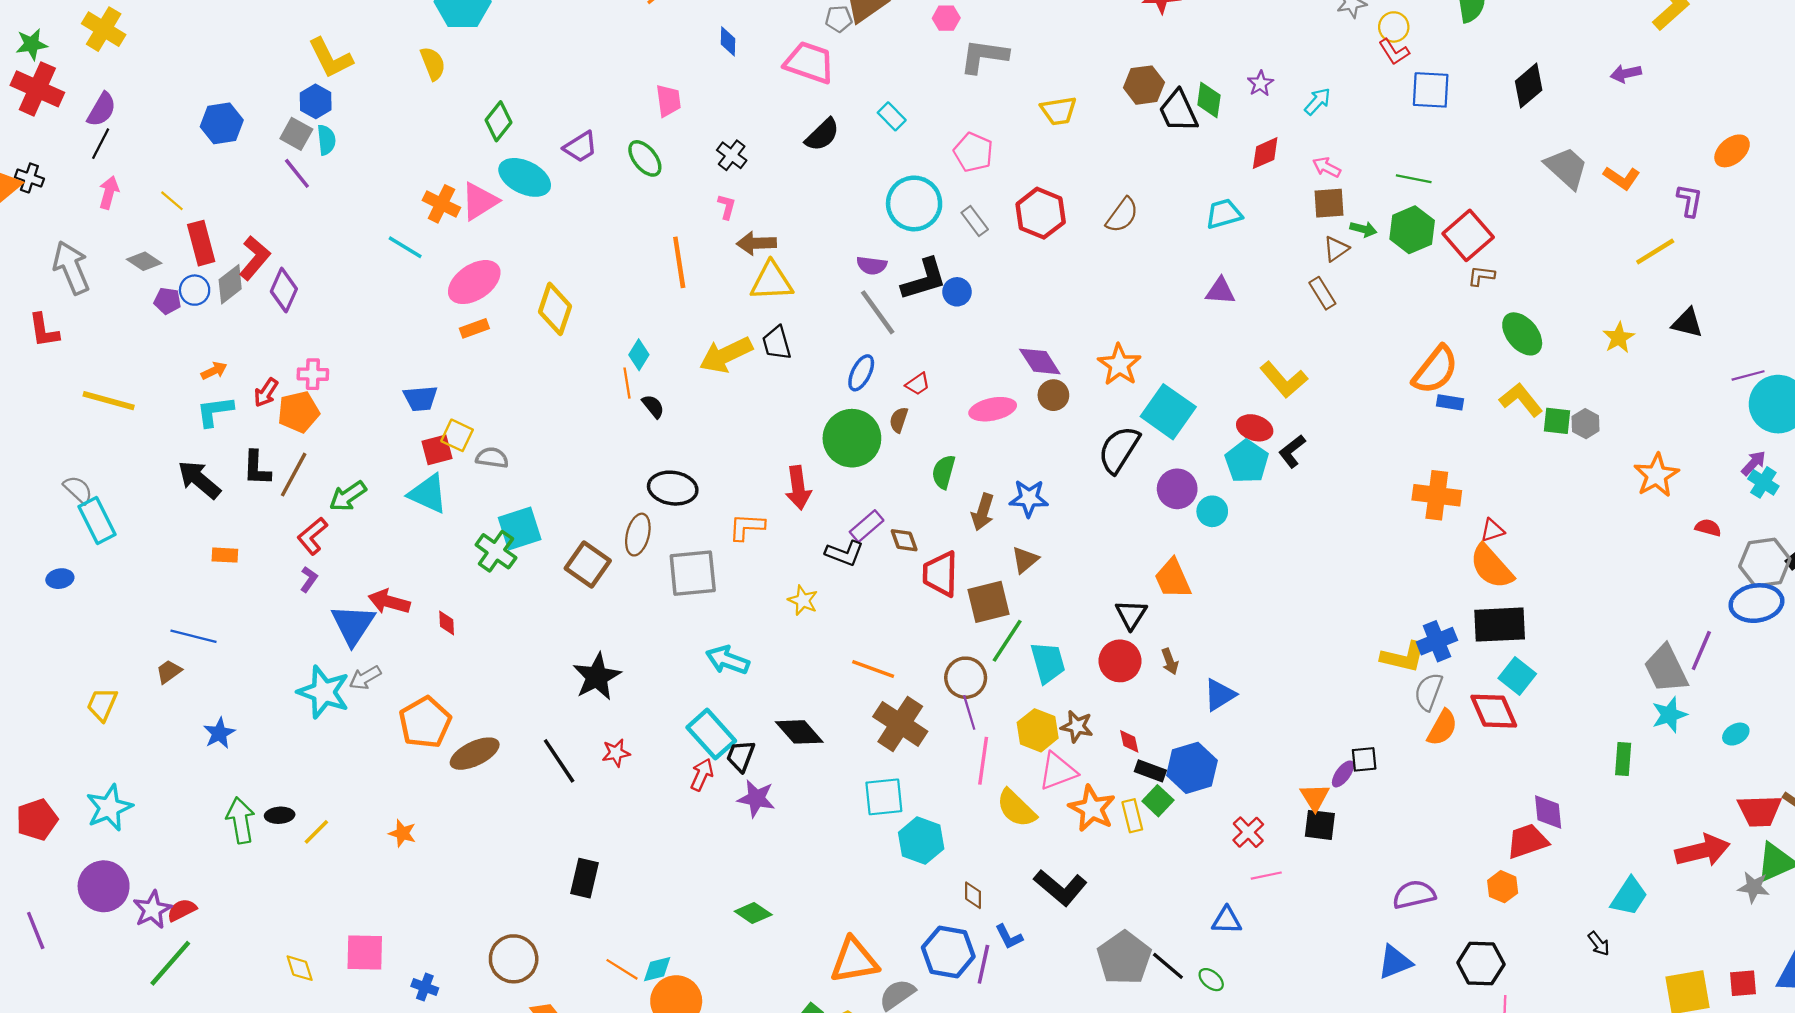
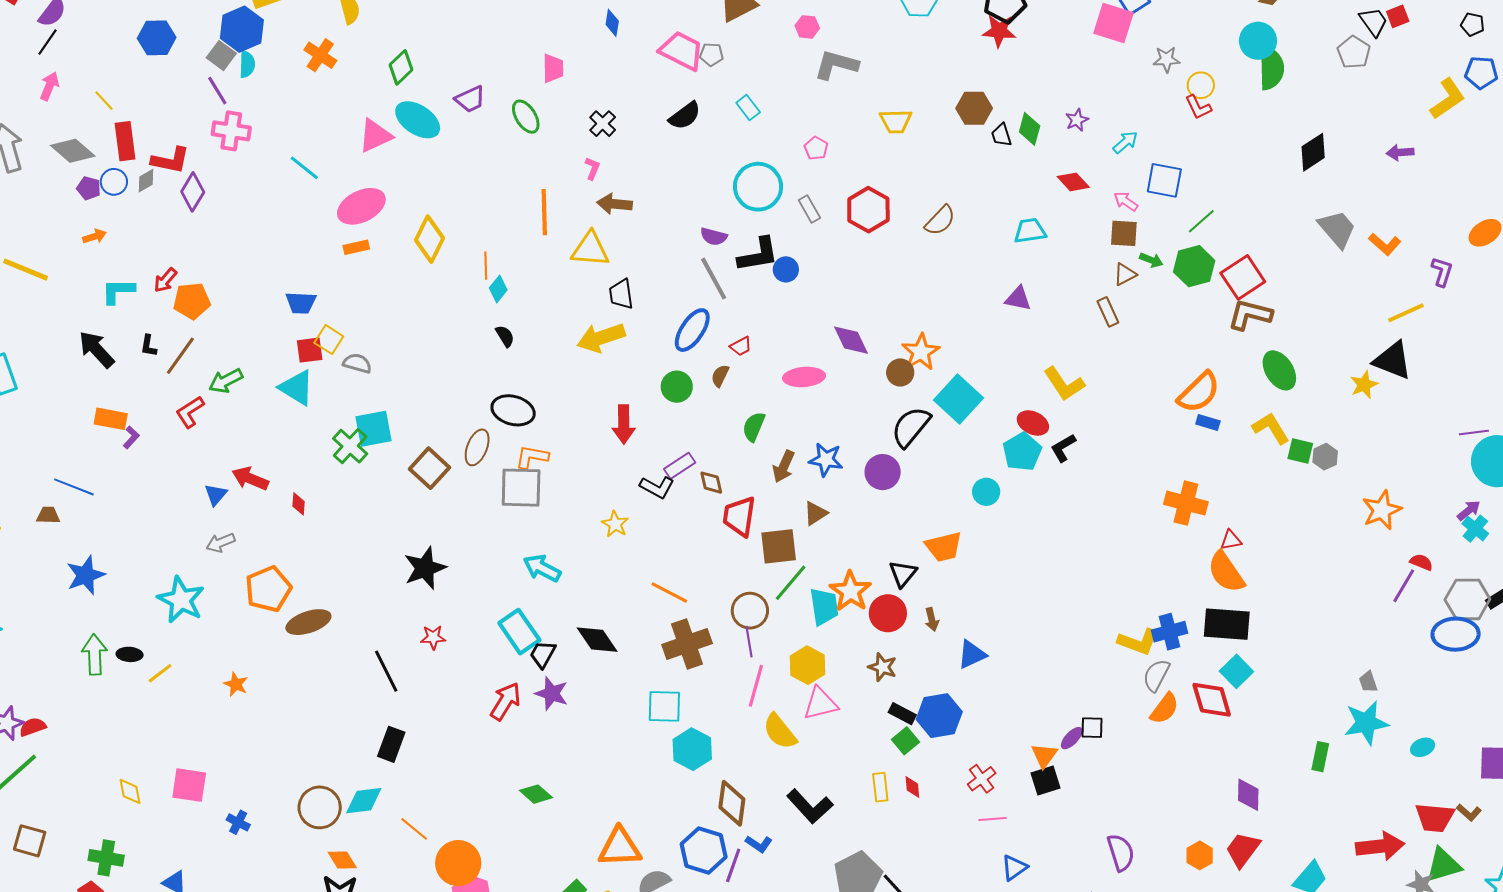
gray pentagon: (839, 19) -> (711, 54), moved
blue square: (1431, 90) -> (1164, 180), moved
blue hexagon: (316, 101) -> (242, 29), size x1.5
black trapezoid: (1178, 111) -> (1001, 135), size x0.6
pink pentagon: (973, 152) -> (816, 148), size x0.7
red diamond: (1265, 153) -> (1073, 182), turned 64
green line: (1414, 179) -> (1201, 221), turned -60
orange cross: (441, 204) -> (320, 55), moved
red L-shape: (255, 258) -> (170, 160), turned 54
gray diamond: (144, 261) -> (73, 151), size x1.4
brown L-shape: (1481, 276) -> (1250, 315), size x1.8
yellow triangle: (772, 281) -> (590, 249), moved
gray diamond: (230, 284) -> (146, 181), size x0.7
black triangle: (1687, 323) -> (1393, 360), moved, size x1.4
yellow arrow: (726, 355) -> (601, 338), moved
orange arrow: (214, 371) -> (94, 236), moved
blue ellipse: (861, 373) -> (692, 330), size x1.4
pink cross: (313, 374) -> (231, 131), moved, size x1.4
orange line: (627, 383) -> (486, 266), moved
brown circle: (1053, 395) -> (900, 372), moved
green circle: (852, 438) -> (677, 387), size x0.6
black L-shape: (257, 468) -> (149, 346), size x0.7
purple circle: (1177, 489) -> (883, 472), moved
orange L-shape: (747, 527) -> (532, 457), moved
orange rectangle: (225, 555) -> (111, 419), size x1.4
purple L-shape: (309, 579) -> (131, 437), moved
orange trapezoid: (1173, 579) -> (944, 547), turned -87
blue triangle: (353, 625) -> (216, 495), size x0.6
purple line: (1701, 650) -> (1404, 586), moved
gray trapezoid: (1666, 669) -> (1368, 682), size x0.5
brown trapezoid: (169, 672) -> (48, 515), turned 30
cyan star: (324, 692) -> (181, 600), moved
cyan star: (1669, 715) -> (1366, 723), size x1.4
brown cross: (900, 724) -> (687, 644), turned 30
brown star: (1077, 726) -> (882, 667), moved
blue star: (219, 733) -> (86, 575), size x1.4
red diamond: (1129, 741) -> (912, 787), moved
black line: (559, 761) -> (386, 671), moved
red arrow: (702, 775) -> (505, 701), moved, size x1.4
orange star: (1092, 808) -> (850, 591), moved
yellow rectangle: (1132, 816) -> (880, 787), moved
black square: (1320, 825) -> (1046, 780), turned -32
red trapezoid: (1527, 841) -> (1243, 850), moved, turned -42
brown diamond: (973, 895) -> (732, 803), size x1.8
purple semicircle: (1414, 895) -> (1121, 852), turned 78
blue triangle: (1227, 920) -> (1014, 868), moved, turned -44
blue L-shape: (1009, 937) -> (759, 844), turned -36
cyan diamond: (657, 969) -> (364, 801), moved, size x1.4

